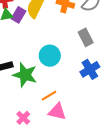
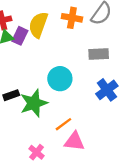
gray rectangle: (86, 37) -> (99, 54), turned -60
green star: (25, 75) -> (34, 103), turned -30

